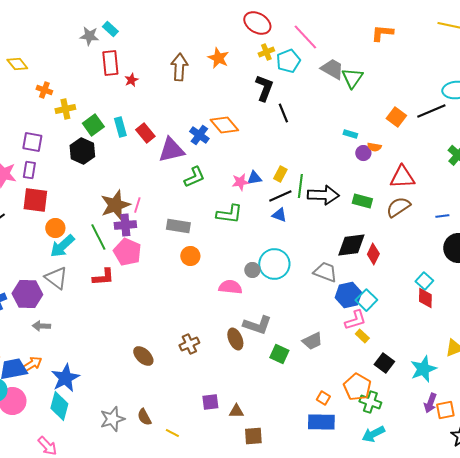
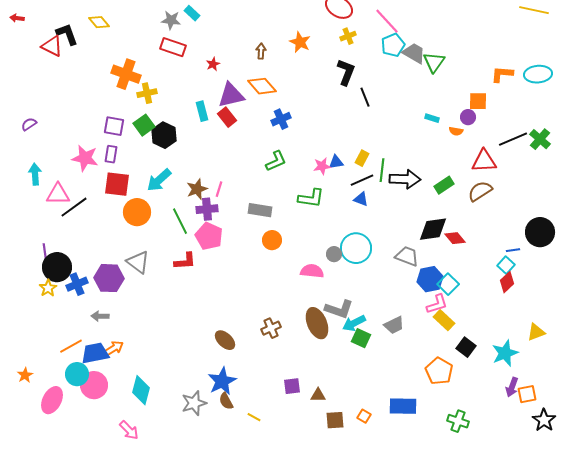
orange L-shape: (382, 33) -> (502, 74), moved
cyan pentagon: (288, 61) -> (393, 45), moved
red rectangle: (110, 63) -> (173, 47), moved, turned -65
yellow diamond: (17, 64) -> (99, 22), moved
brown arrow: (179, 67) -> (261, 51), size x0.6
orange cross: (44, 90) -> (126, 74), size x1.8
black line: (431, 111) -> (513, 139), moved
orange square: (396, 117) -> (478, 101), turned -36
green square: (93, 125) -> (144, 125), moved
orange diamond: (224, 125) -> (262, 86), moved
blue cross: (199, 135) -> (281, 119), turned 30
purple triangle: (171, 150) -> (231, 95), moved
purple circle: (363, 153) -> (468, 117), moved
green rectangle: (362, 201) -> (444, 185), turned -48
brown star: (115, 205) -> (197, 189), size x0.7
blue line: (442, 216) -> (513, 250), moved
orange circle: (55, 228) -> (137, 212), size x1.4
cyan arrow: (62, 246) -> (159, 180), moved
red diamond: (373, 254) -> (455, 238), turned -65
red diamond: (425, 298) -> (507, 282), turned 45
gray arrow: (41, 326) -> (100, 316), moved
yellow rectangle: (362, 336) -> (444, 320), size x1.5
brown ellipse: (235, 339) -> (317, 323), size x1.4
blue star: (65, 378) -> (222, 381), moved
orange square: (323, 398) -> (364, 416), moved
green cross: (370, 402) -> (458, 421), moved
cyan arrow: (373, 434) -> (354, 323), moved

